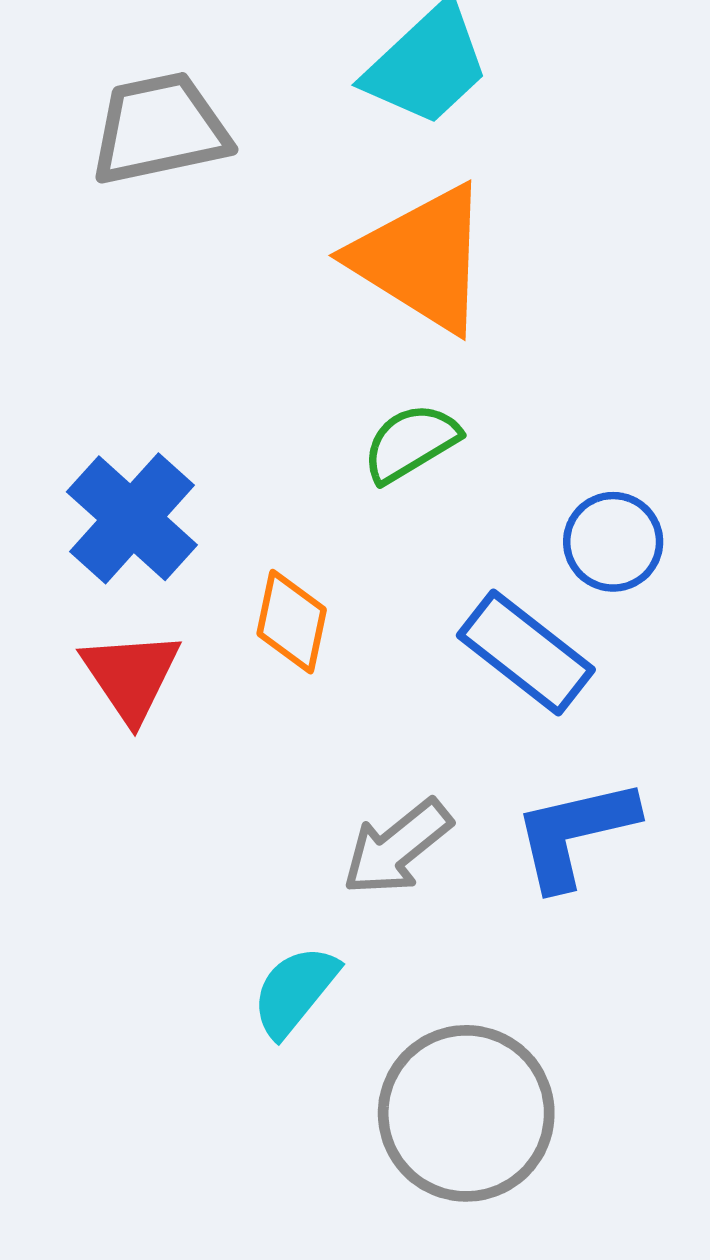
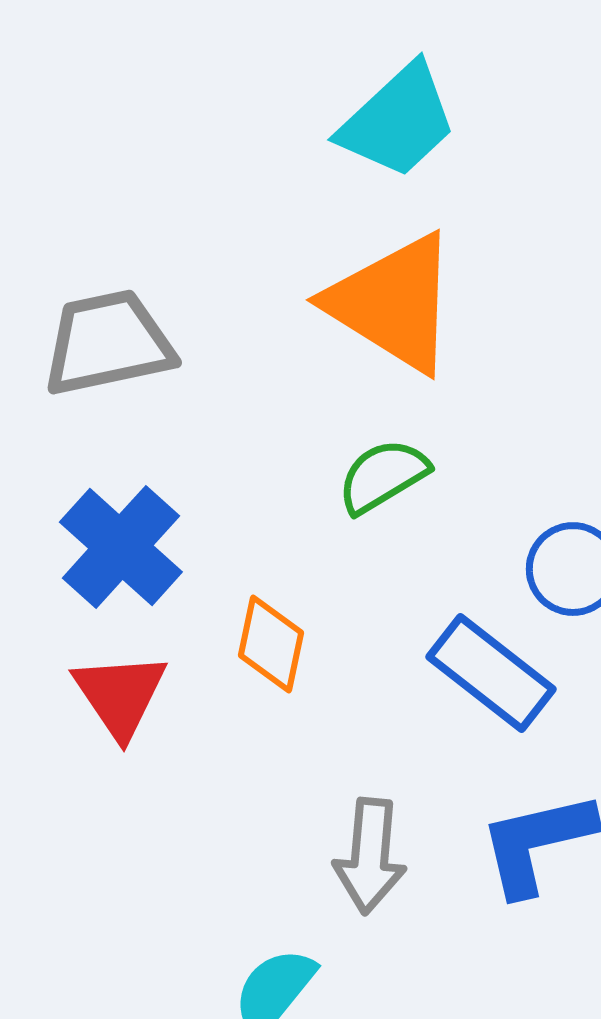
gray trapezoid: (160, 129) -> (108, 343), moved
gray arrow: (397, 847) -> (370, 856), turned -46

